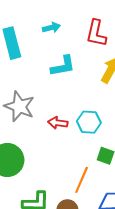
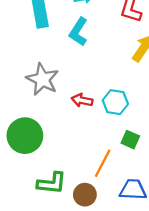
cyan L-shape: (63, 66) -> (78, 32), moved, turned 128

